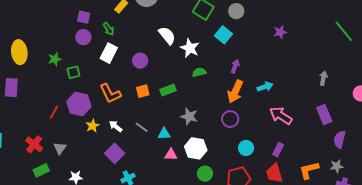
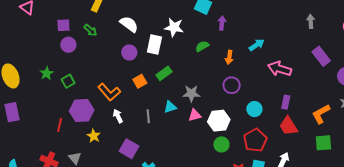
white semicircle: (167, 35) -> (129, 24), moved
white rectangle: (109, 53) -> (154, 45), moved
purple arrow: (235, 66) -> (222, 23), moved
green semicircle: (199, 72) -> (202, 46), moved
orange arrow: (235, 91) -> (229, 57), size x0.6
yellow star: (93, 126) -> (94, 136), moved
white arrow: (116, 126) -> (118, 116), moved, turned 40
gray line: (142, 127) -> (148, 116), turned 64
cyan triangle: (164, 134) -> (170, 107), moved
white hexagon: (196, 148) -> (219, 121), moved
pink triangle: (171, 155) -> (195, 115), moved

